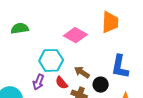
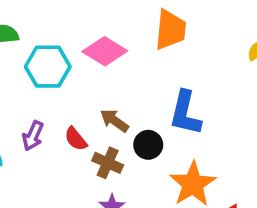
cyan hexagon: (51, 60) -> (48, 67), moved

